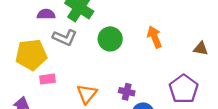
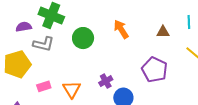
pink rectangle: (48, 79) -> (44, 86), moved
purple cross: (127, 92) -> (106, 81), turned -32

